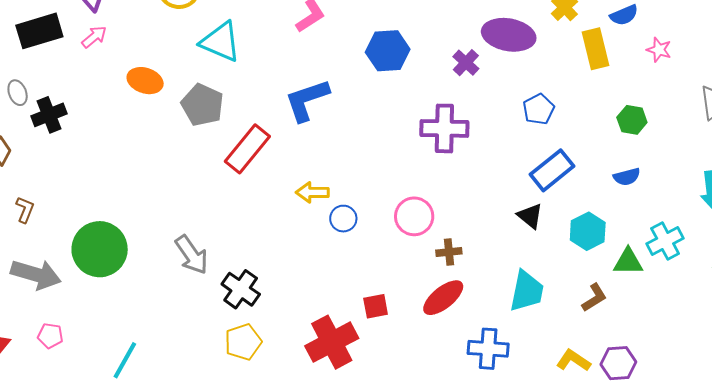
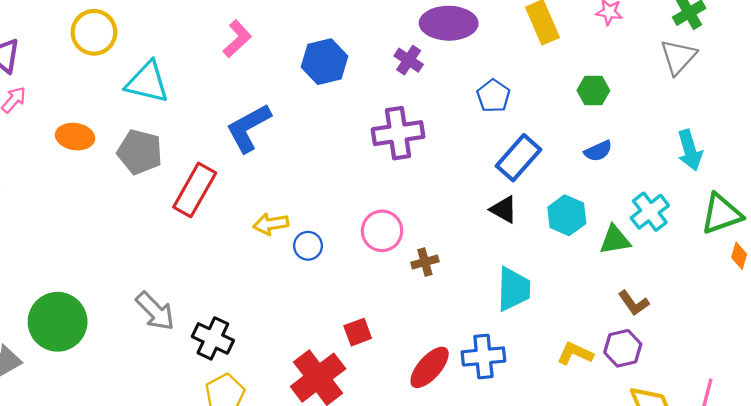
red ellipse: (443, 298) -> (430, 367), moved
brown L-shape: (594, 298) -> (634, 303), moved, turned 96

